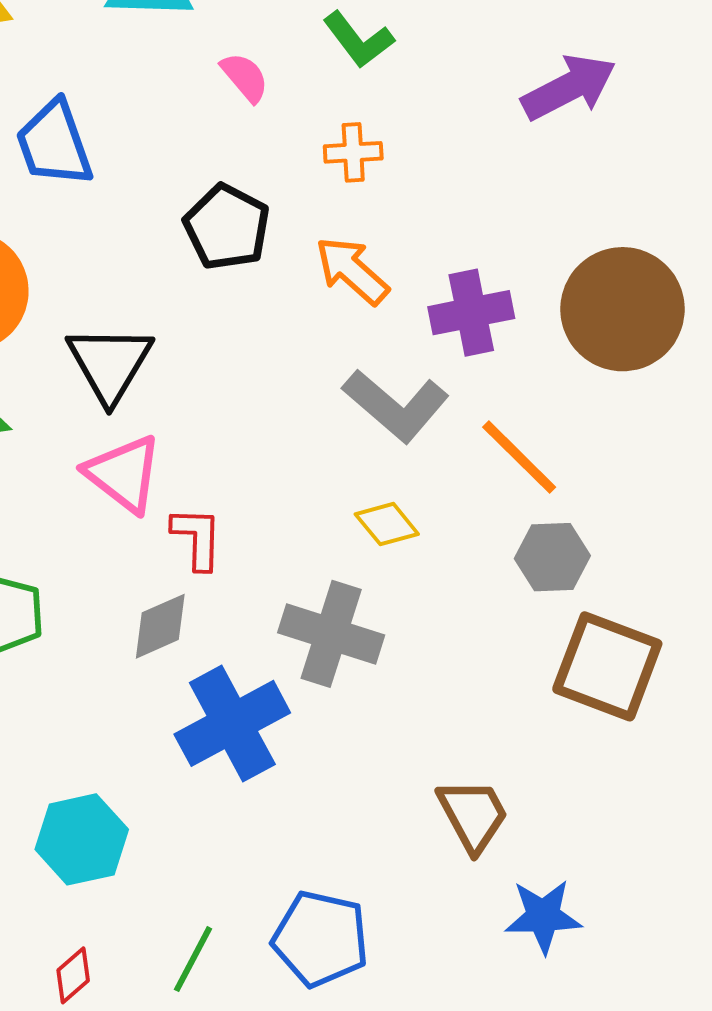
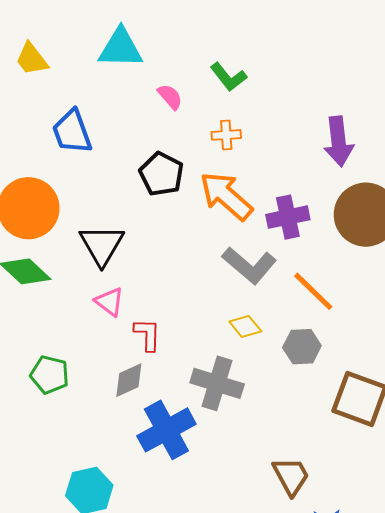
purple arrow: (569, 87) -> (338, 141), moved, turned 111
orange arrow: (352, 271) -> (226, 196), size x1.4
pink triangle: (124, 474) -> (109, 302), size x0.7
gray hexagon: (552, 557) -> (302, 347), moved

